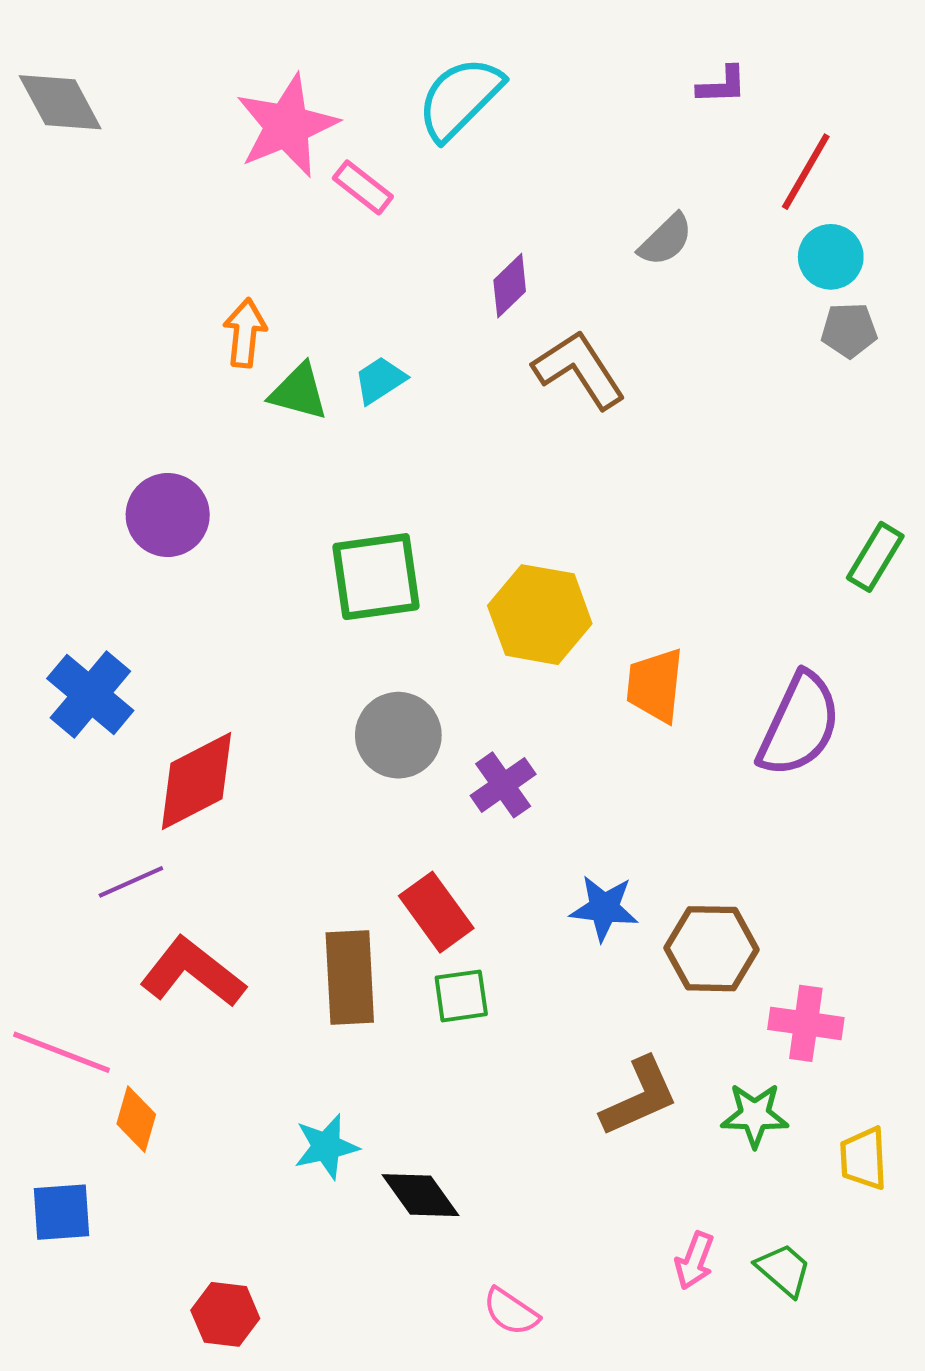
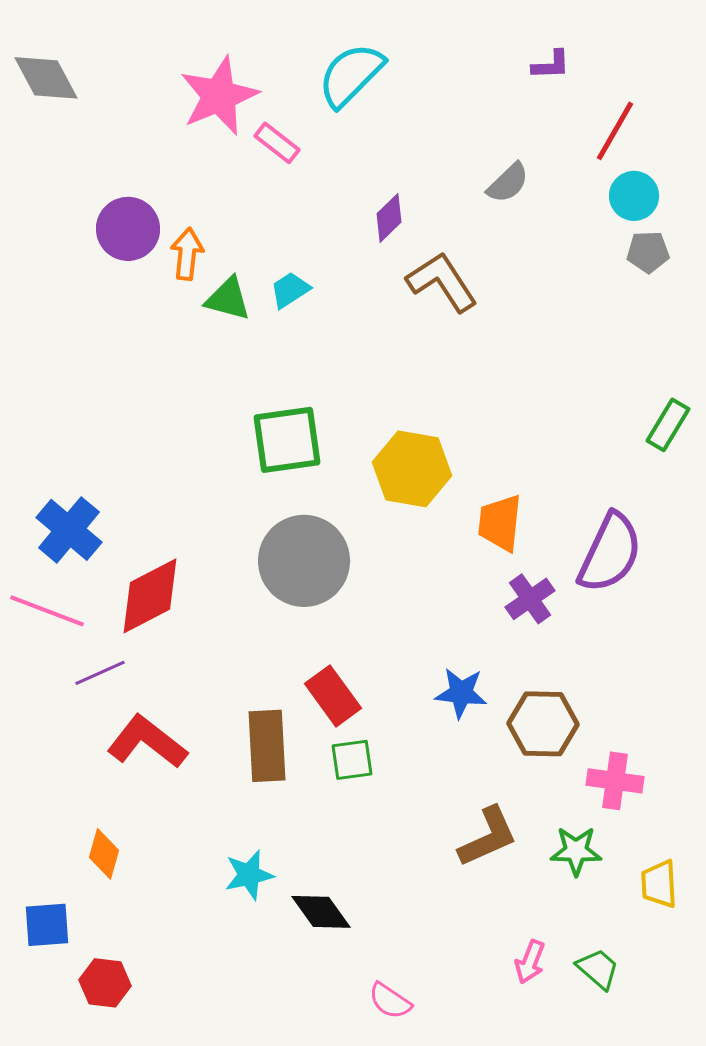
purple circle: (168, 515) -> (128, 229), moved
gray circle: (398, 735) -> (304, 561), size x1.4
purple cross: (503, 785) -> (530, 599), moved
pink line: (62, 1052) -> (47, 611), moved
red hexagon: (225, 1314) -> (105, 983), moved

